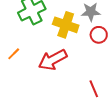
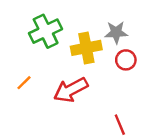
yellow cross: (66, 25) -> (86, 48), turned -30

